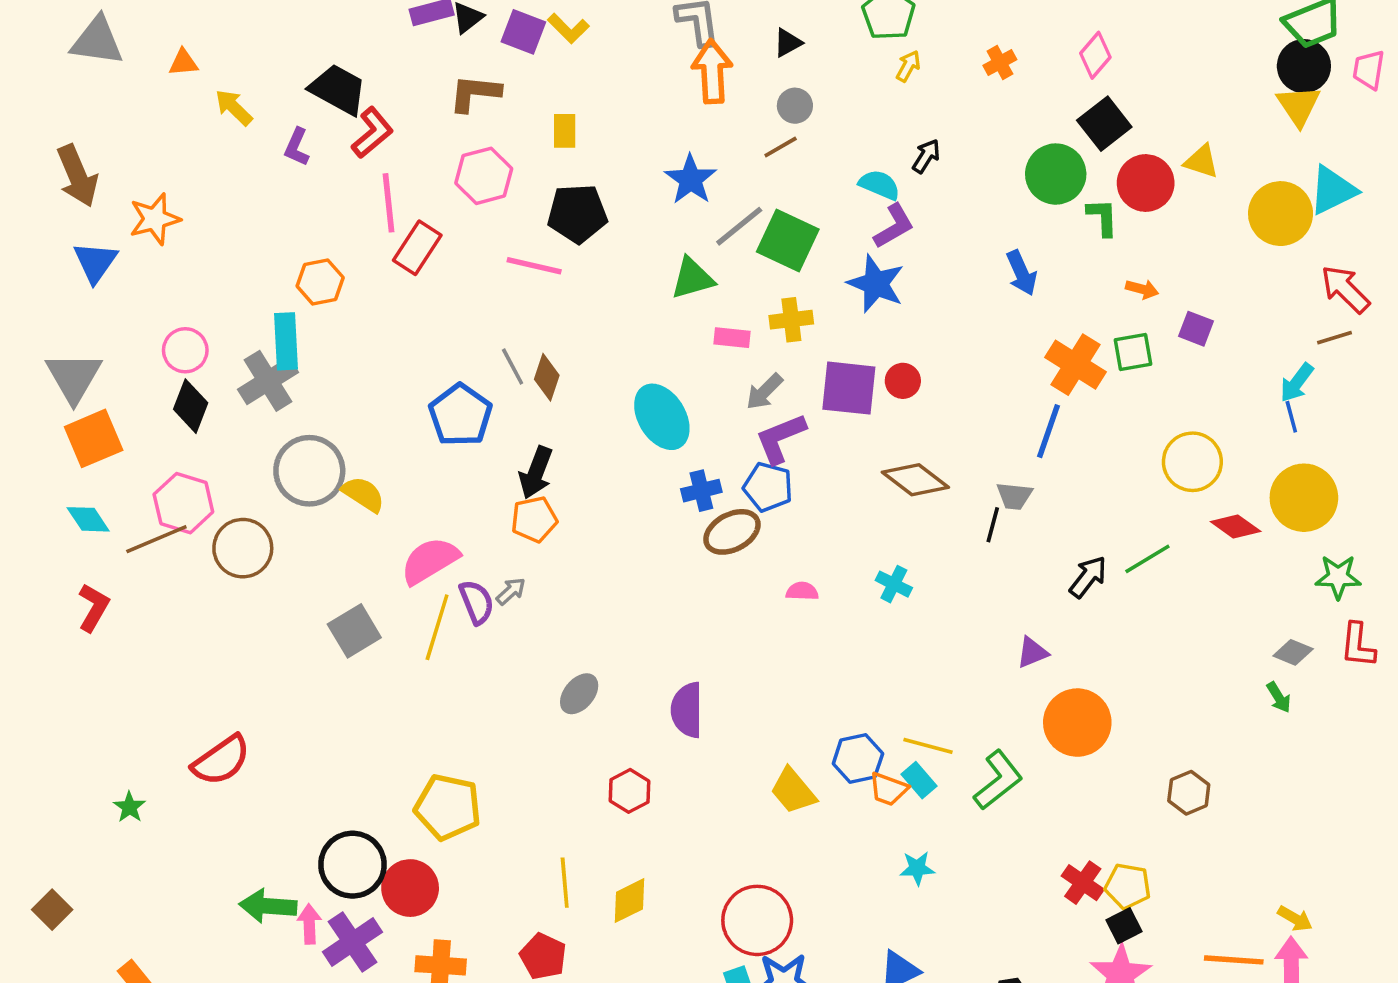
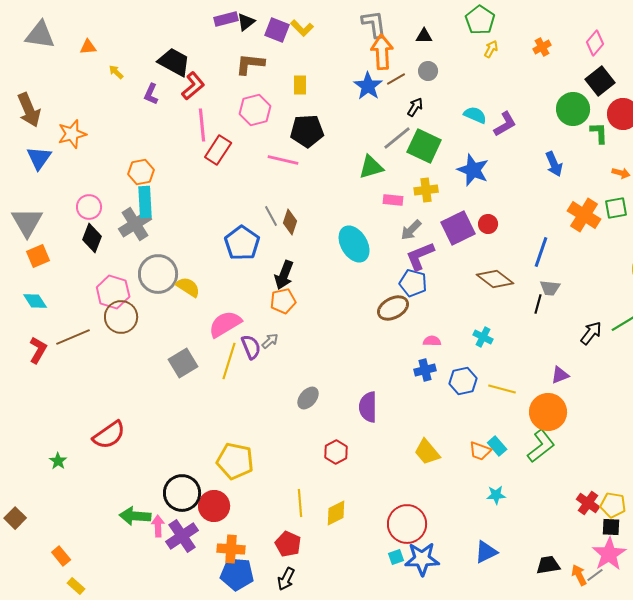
black triangle: (788, 43) -> (424, 36), turned 30
yellow arrow: (234, 107) -> (116, 72), size x0.7
brown line: (781, 147) -> (396, 79), moved
black arrow: (926, 156) -> (415, 107), moved
blue star: (691, 179) -> (368, 86), moved
purple L-shape: (894, 226) -> (505, 124), moved
orange hexagon: (320, 282) -> (141, 172), moved
purple square: (849, 388) -> (458, 228), turned -32
blue line: (1049, 431) -> (541, 252), moved
orange square: (94, 438) -> (38, 256), size x0.7
blue cross: (701, 491) -> (425, 370), moved
pink hexagon: (183, 503) -> (113, 292), moved
brown line: (156, 539) -> (73, 337), moved
orange circle: (1077, 723) -> (548, 412), moved
yellow line: (928, 746) -> (502, 389), moved
blue hexagon: (858, 759) -> (463, 381), moved
black square: (1124, 926) -> (611, 527), turned 30

